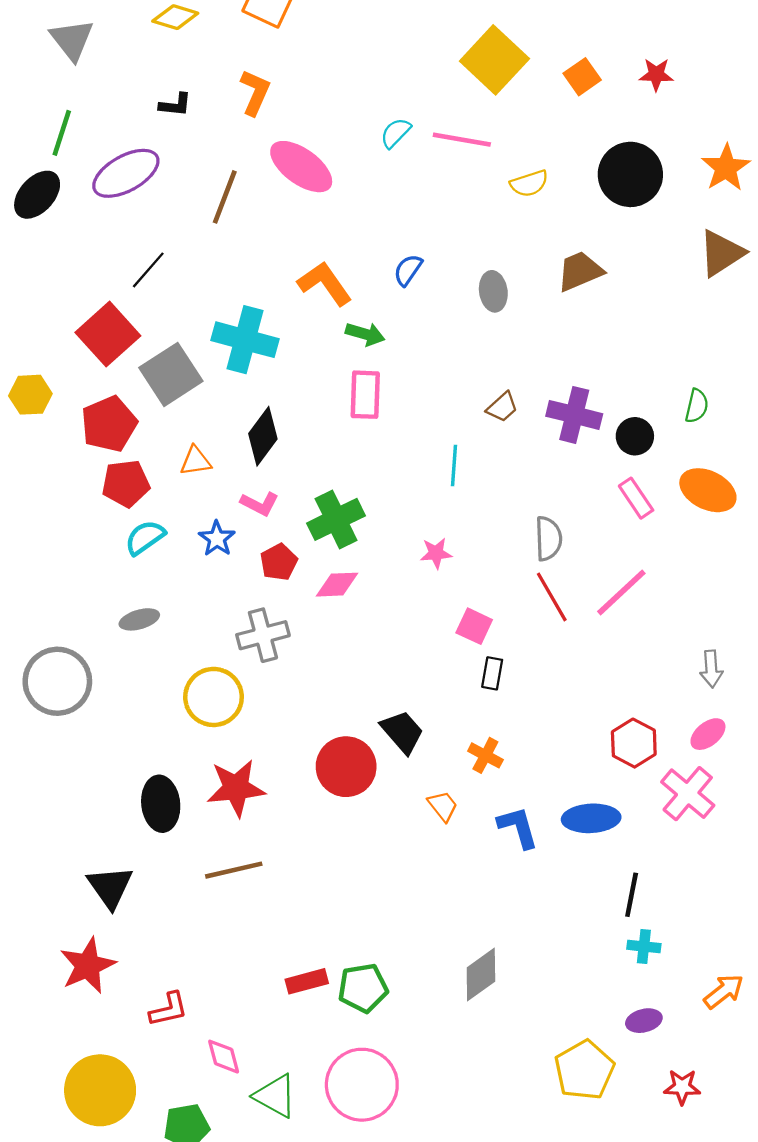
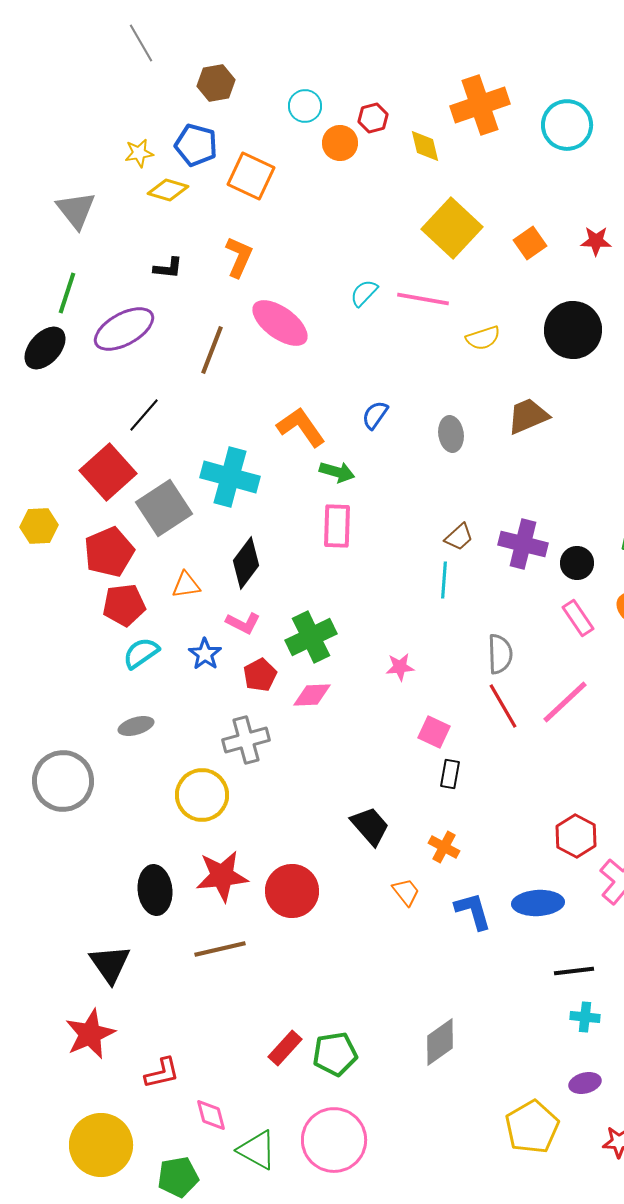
cyan line: (454, 465) -> (444, 580), moved
red circle: (346, 767) -> (292, 891), moved
black line: (632, 895) -> (574, 971), turned 72
red rectangle: (307, 981) -> (285, 1048), turned -33

